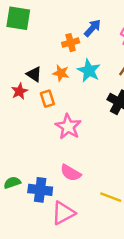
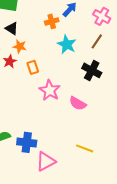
orange star: (61, 73) -> (20, 46), moved
black triangle: (34, 74) -> (12, 28), moved
pink semicircle: (71, 173) -> (78, 103), moved

